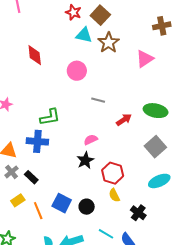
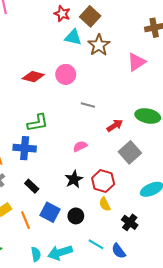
red diamond: (35, 55) -> (33, 77), moved, turned -70
gray square: (155, 147) -> (130, 152), moved
black star: (85, 160) -> (74, 179), moved
black rectangle: (31, 177) -> (32, 186), moved

